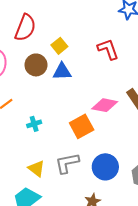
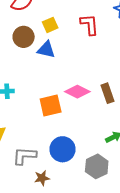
red L-shape: (108, 49) -> (89, 25), moved
gray L-shape: (67, 163) -> (24, 156), moved

